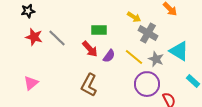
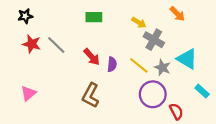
green rectangle: (99, 30) -> (94, 17), moved
purple semicircle: (109, 56) -> (112, 64), turned -32

